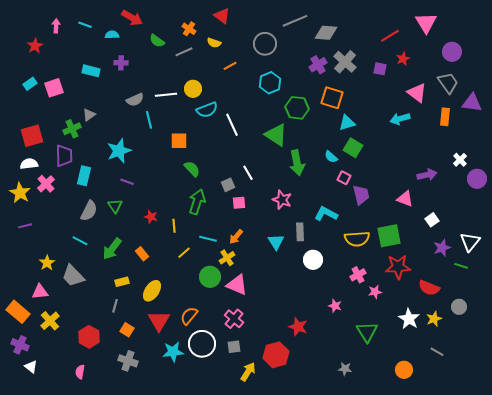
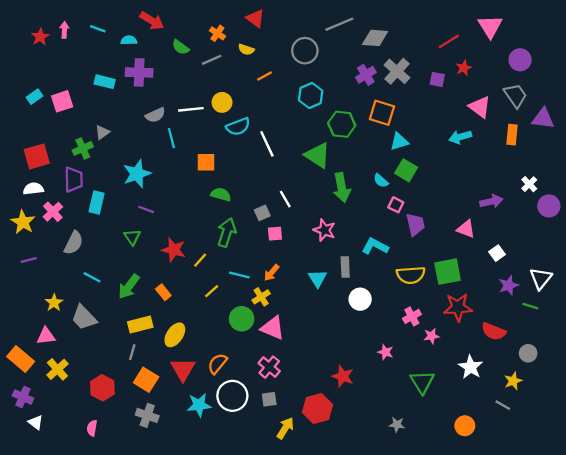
red star: (35, 46) -> (40, 37), moved
purple cross: (121, 63) -> (139, 72), size x1.6
green semicircle: (192, 169) -> (221, 194), turned -30
gray semicircle: (89, 211) -> (74, 243), moved
red star: (151, 217) -> (174, 250), size x1.5
yellow line: (174, 226) -> (200, 260), turned 48
yellow rectangle: (122, 282) -> (140, 324), size x1.5
yellow star: (434, 319) -> (513, 381), moved
orange square: (127, 330) -> (146, 380), size x1.5

